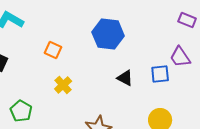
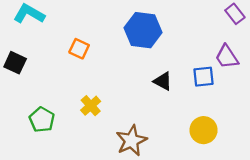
purple rectangle: (187, 20) -> (235, 14), turned 30
yellow cross: (63, 85) -> (91, 106), moved

